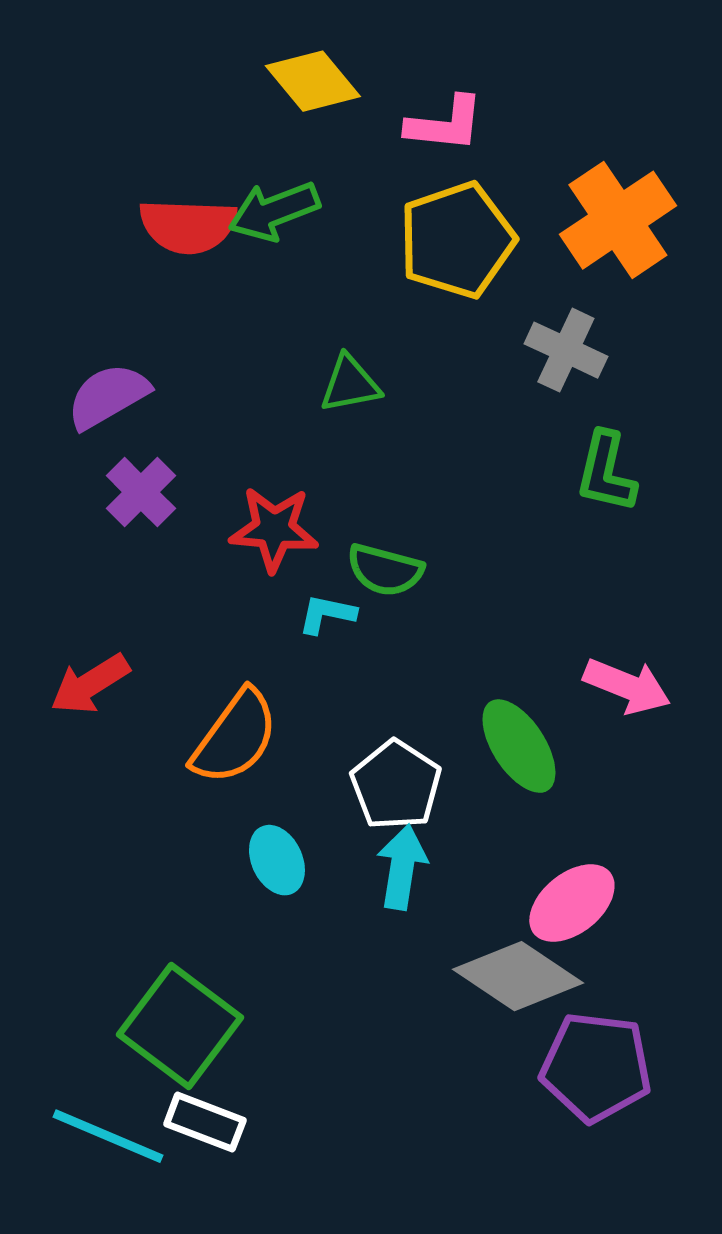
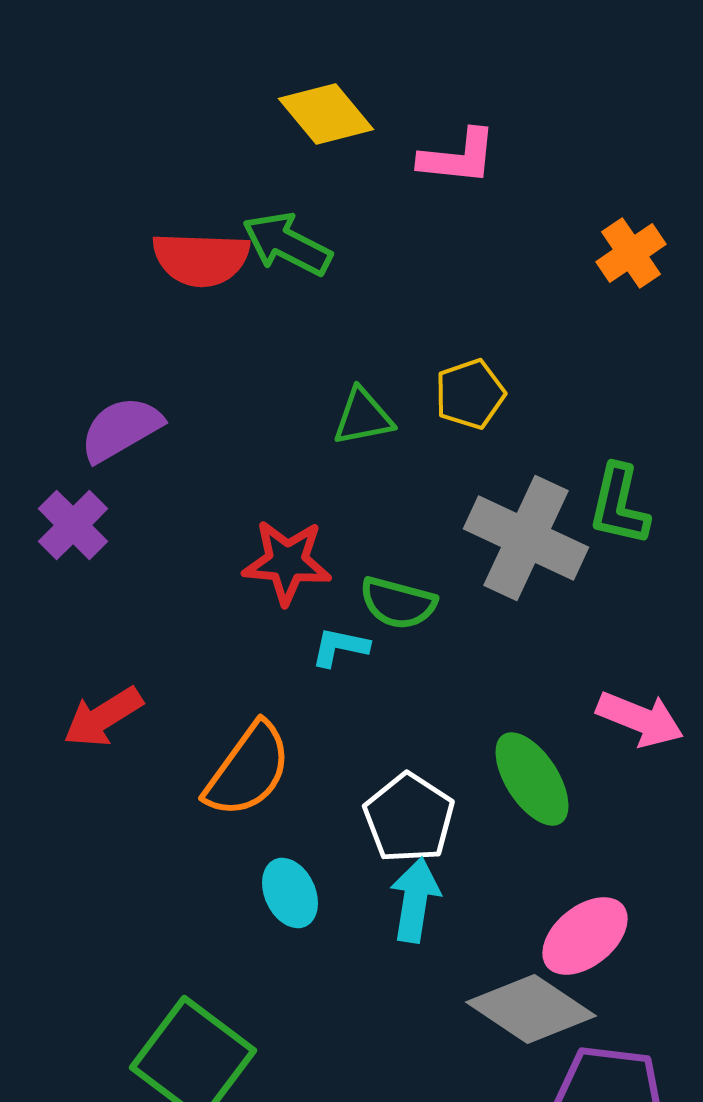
green arrow: (274, 211) -> (287, 244), turned 48
orange cross: (618, 220) -> (631, 253), size x0.6
yellow pentagon: (457, 240) -> (470, 394), moved, size x0.6
gray cross: (566, 350) -> (526, 538), moved, size x1.5
purple cross: (141, 492) -> (73, 525), moved

